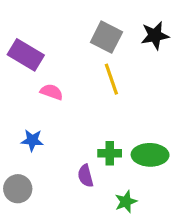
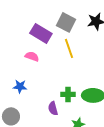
purple rectangle: (26, 55) -> (41, 33), moved

